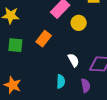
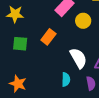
white semicircle: (73, 60) -> (78, 58), size x1.5

